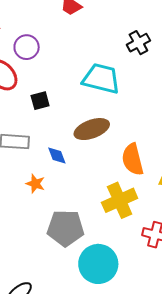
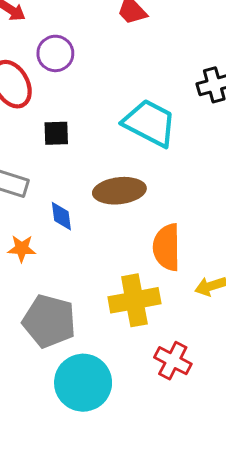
orange star: (35, 184) -> (22, 248), turned -30

